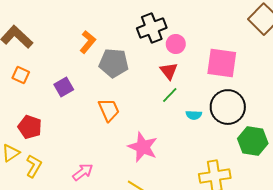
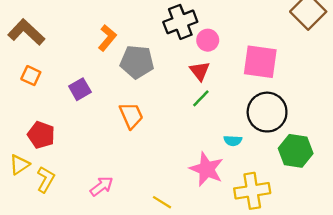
cyan semicircle: (194, 115) -> (233, 141), moved
pink star: (143, 147) -> (207, 169), moved

